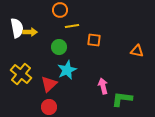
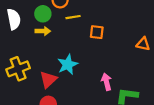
yellow arrow: (30, 32) -> (43, 31), moved
green circle: (59, 47) -> (43, 14), moved
yellow cross: (21, 74) -> (18, 69), turned 30

